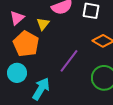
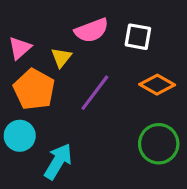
purple line: (69, 61) -> (95, 93), moved

